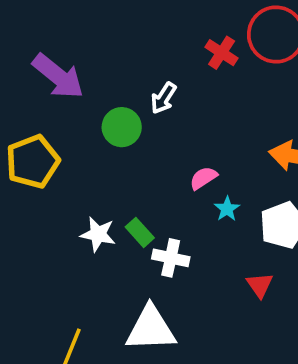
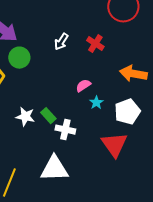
red cross: (222, 53) -> (95, 44), moved
green circle: (122, 127) -> (19, 58), moved
red triangle: (260, 285) -> (114, 145), size x1.8

